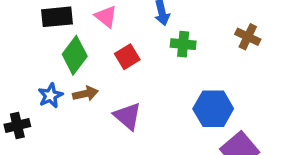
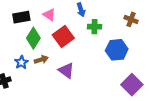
red square: (127, 57) -> (63, 37), size x1.5
blue hexagon: (213, 109) -> (117, 50), moved

